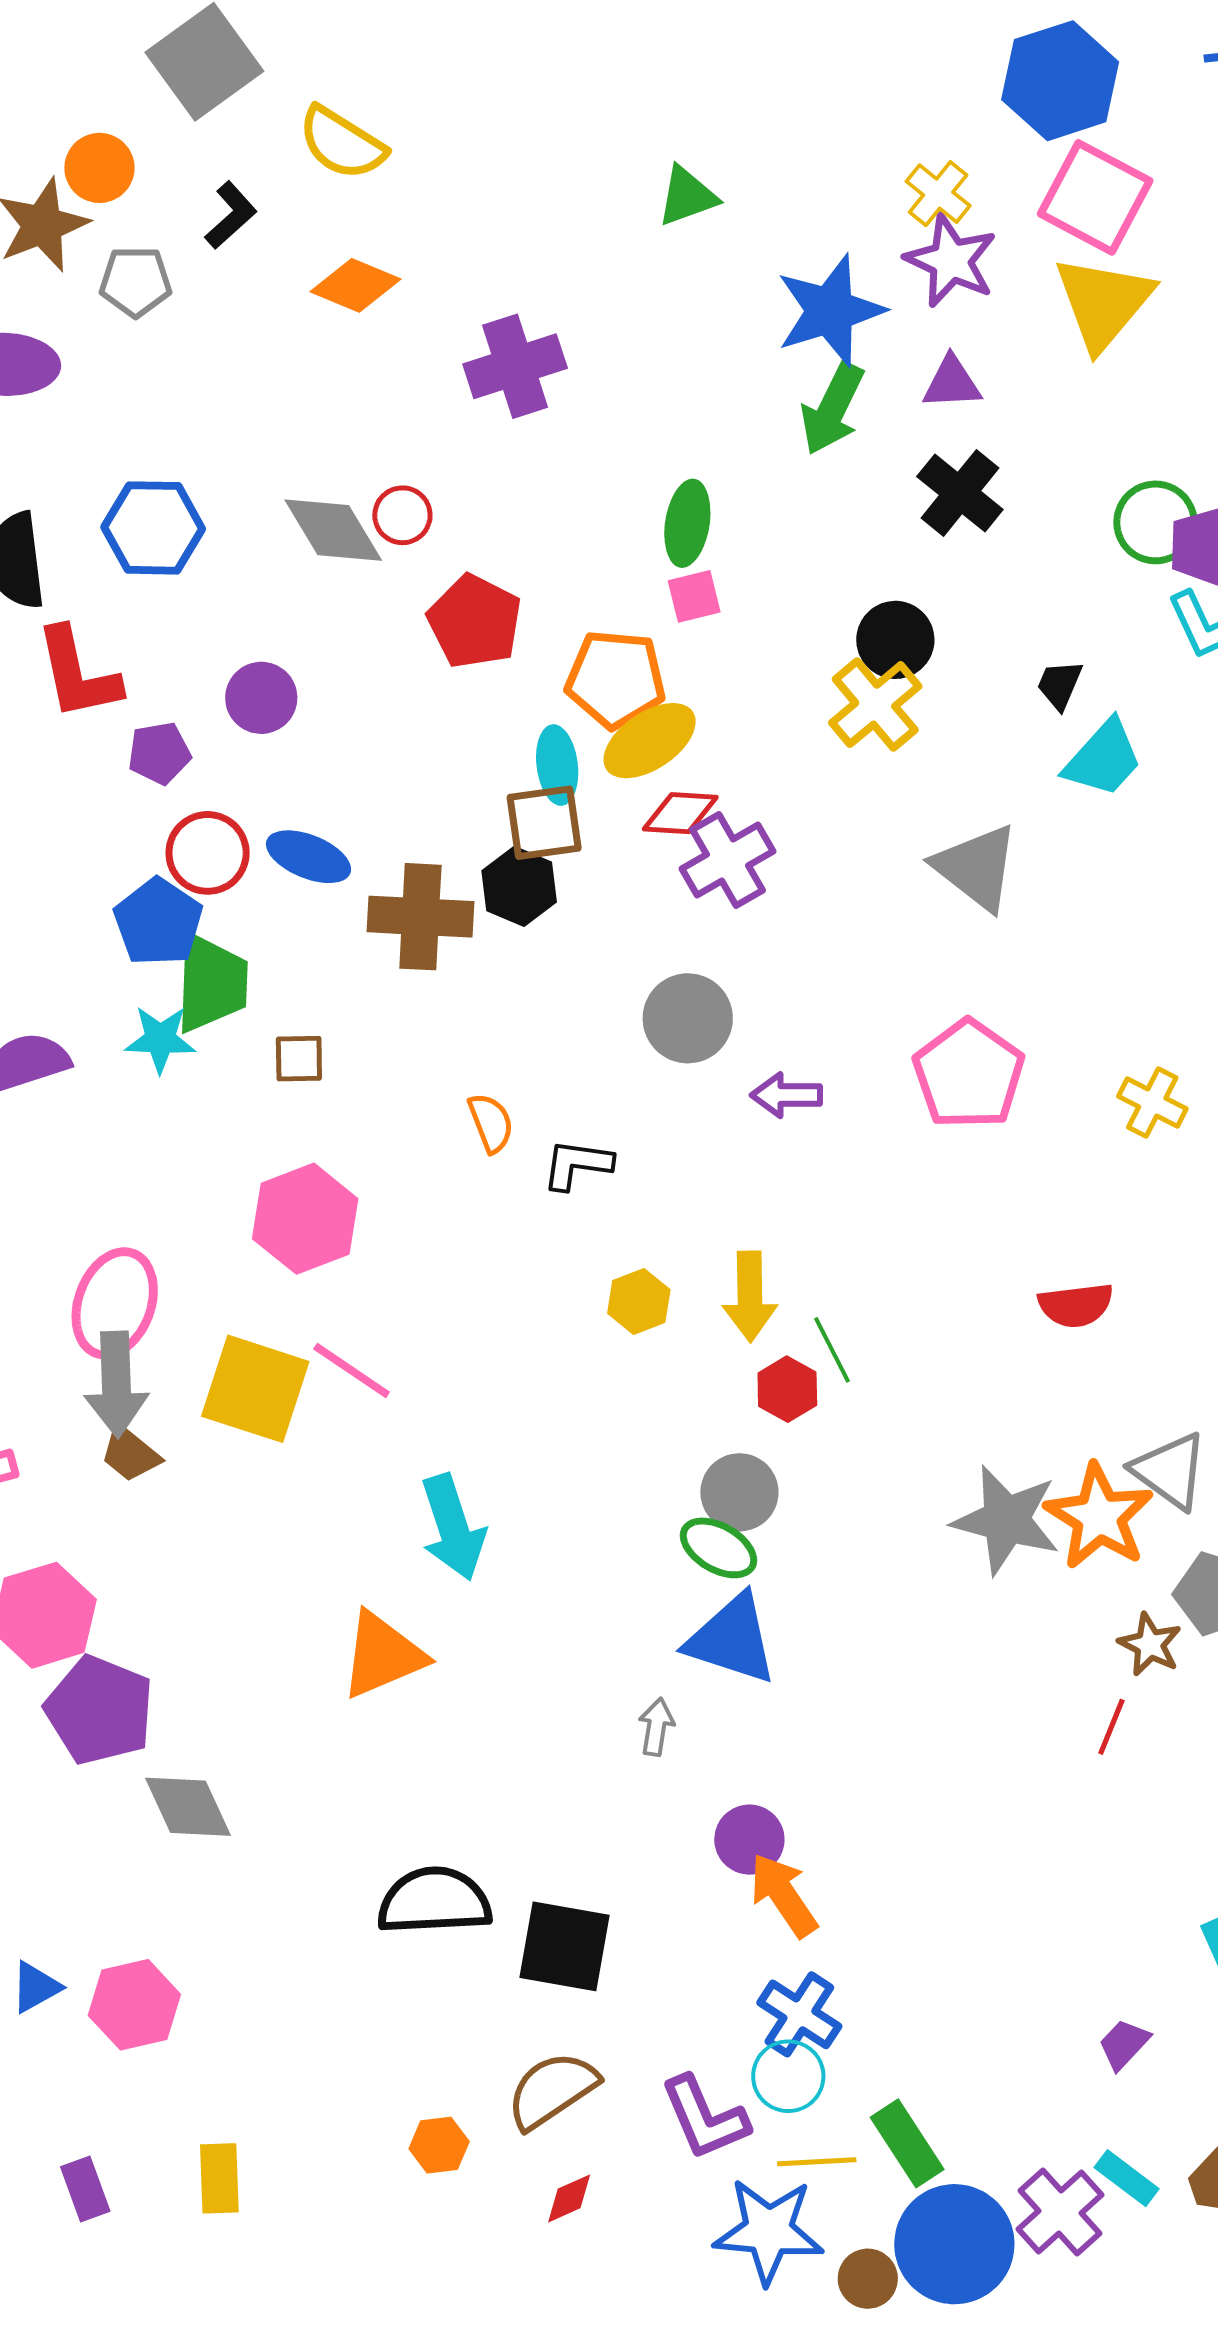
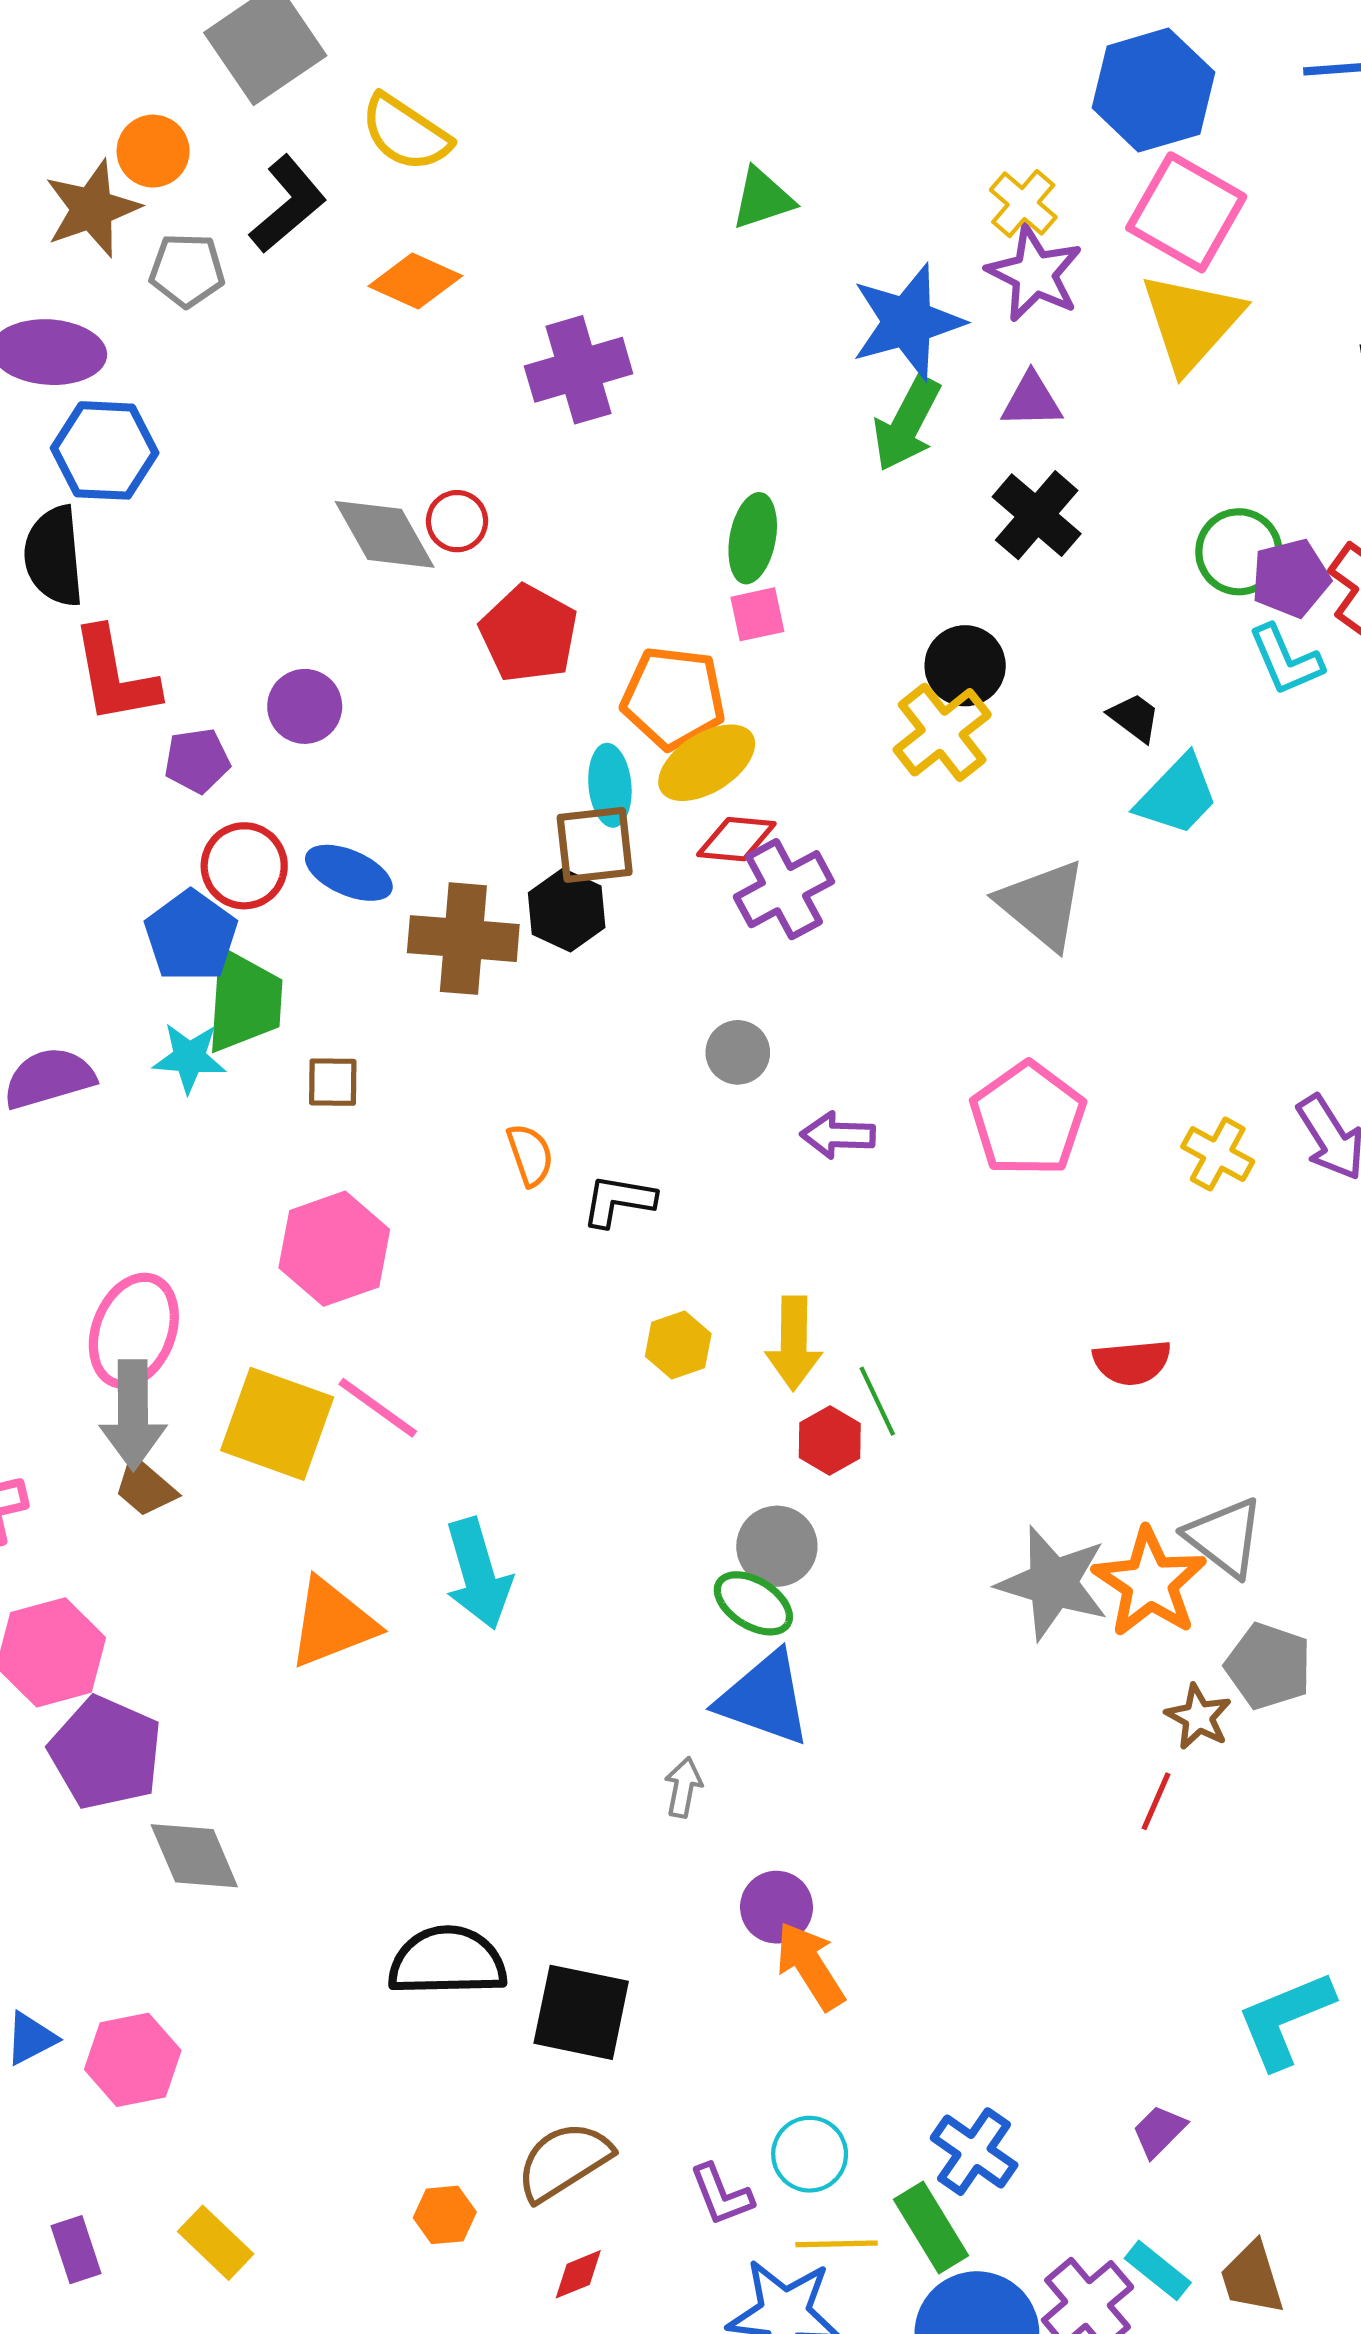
black L-shape: (231, 215) -> (288, 204), size x1.4
blue hexagon: (153, 528) -> (105, 450), moved
black trapezoid: (1060, 685) -> (1134, 717), turned 102
gray circle: (688, 1018) -> (738, 1052), size x0.7
orange triangle: (383, 1655) -> (332, 1623), moved
blue cross: (799, 2014) -> (974, 2152), moved
purple L-shape: (705, 2118) -> (721, 2195), size x0.7
yellow rectangle: (219, 2178) -> (216, 2243), turned -46

